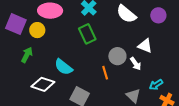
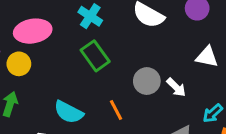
white triangle: (145, 46) -> (207, 57), moved
orange line: (105, 73) -> (116, 110), moved

